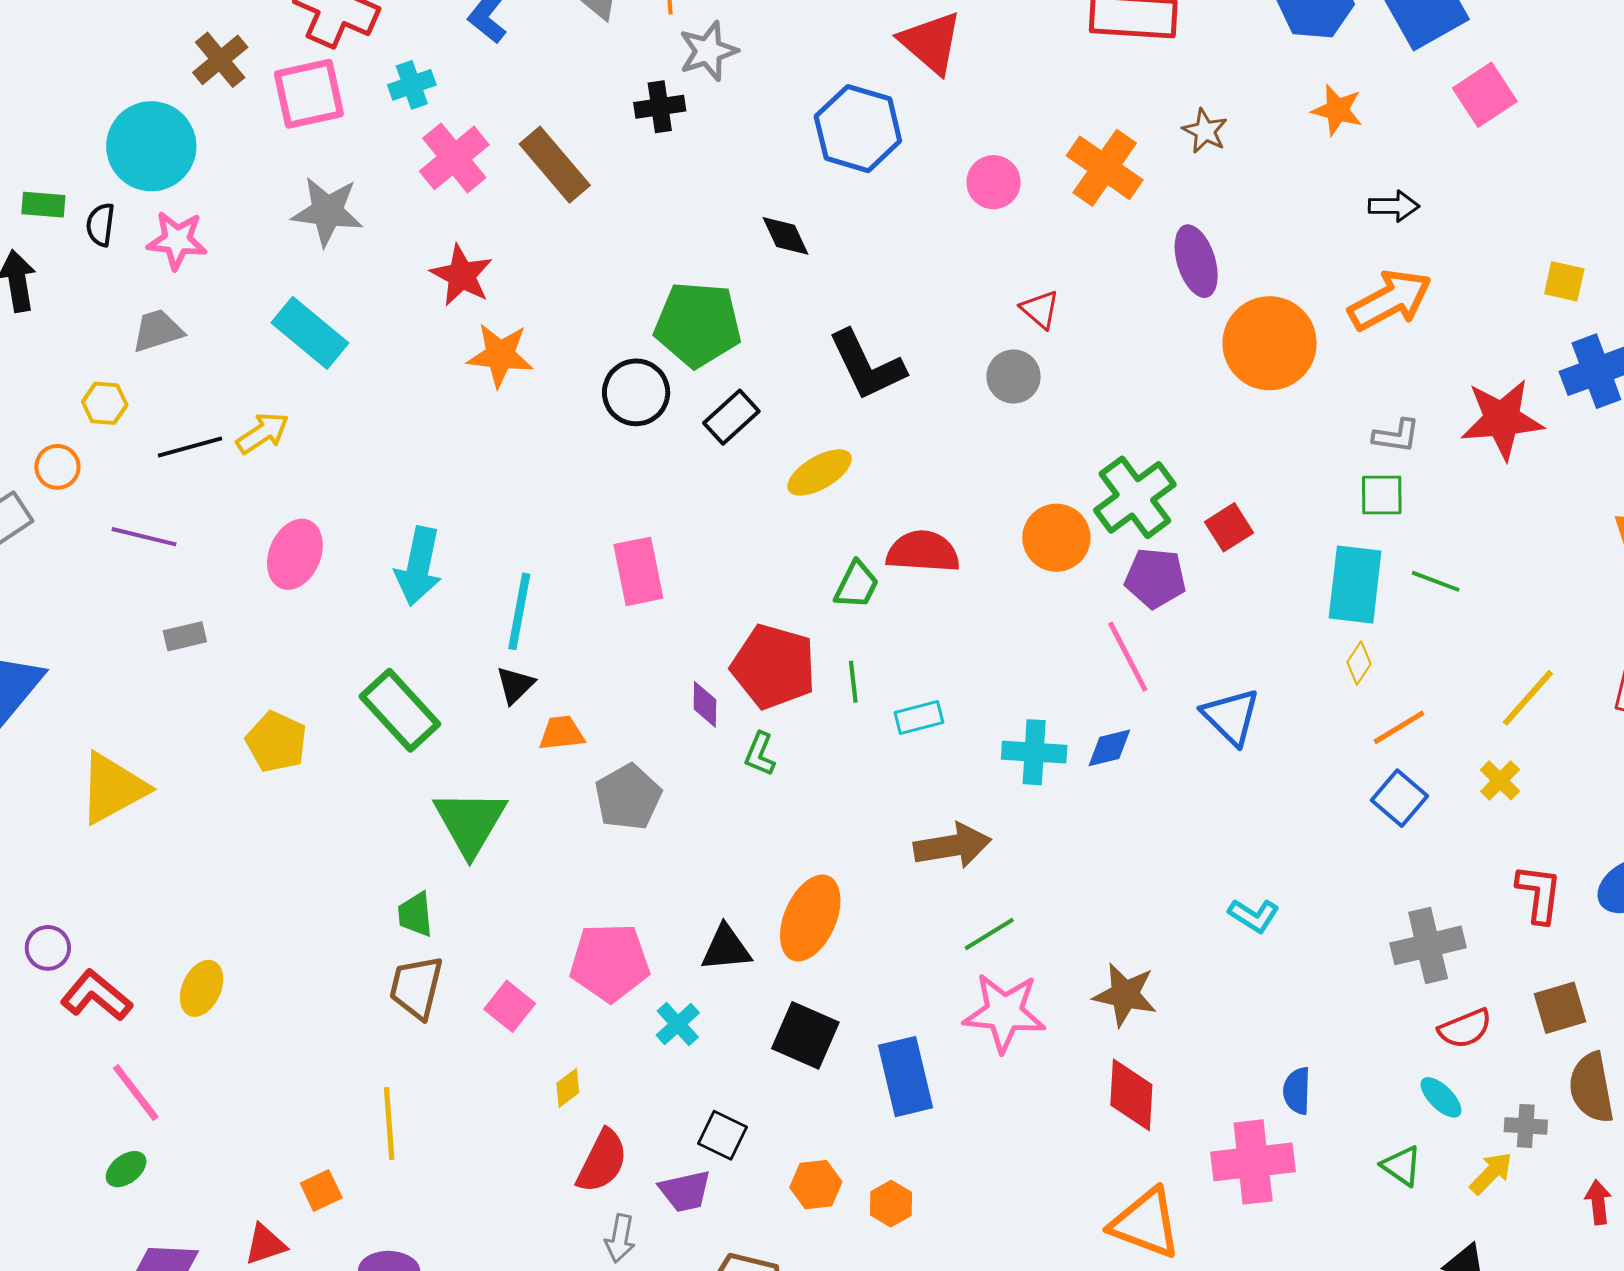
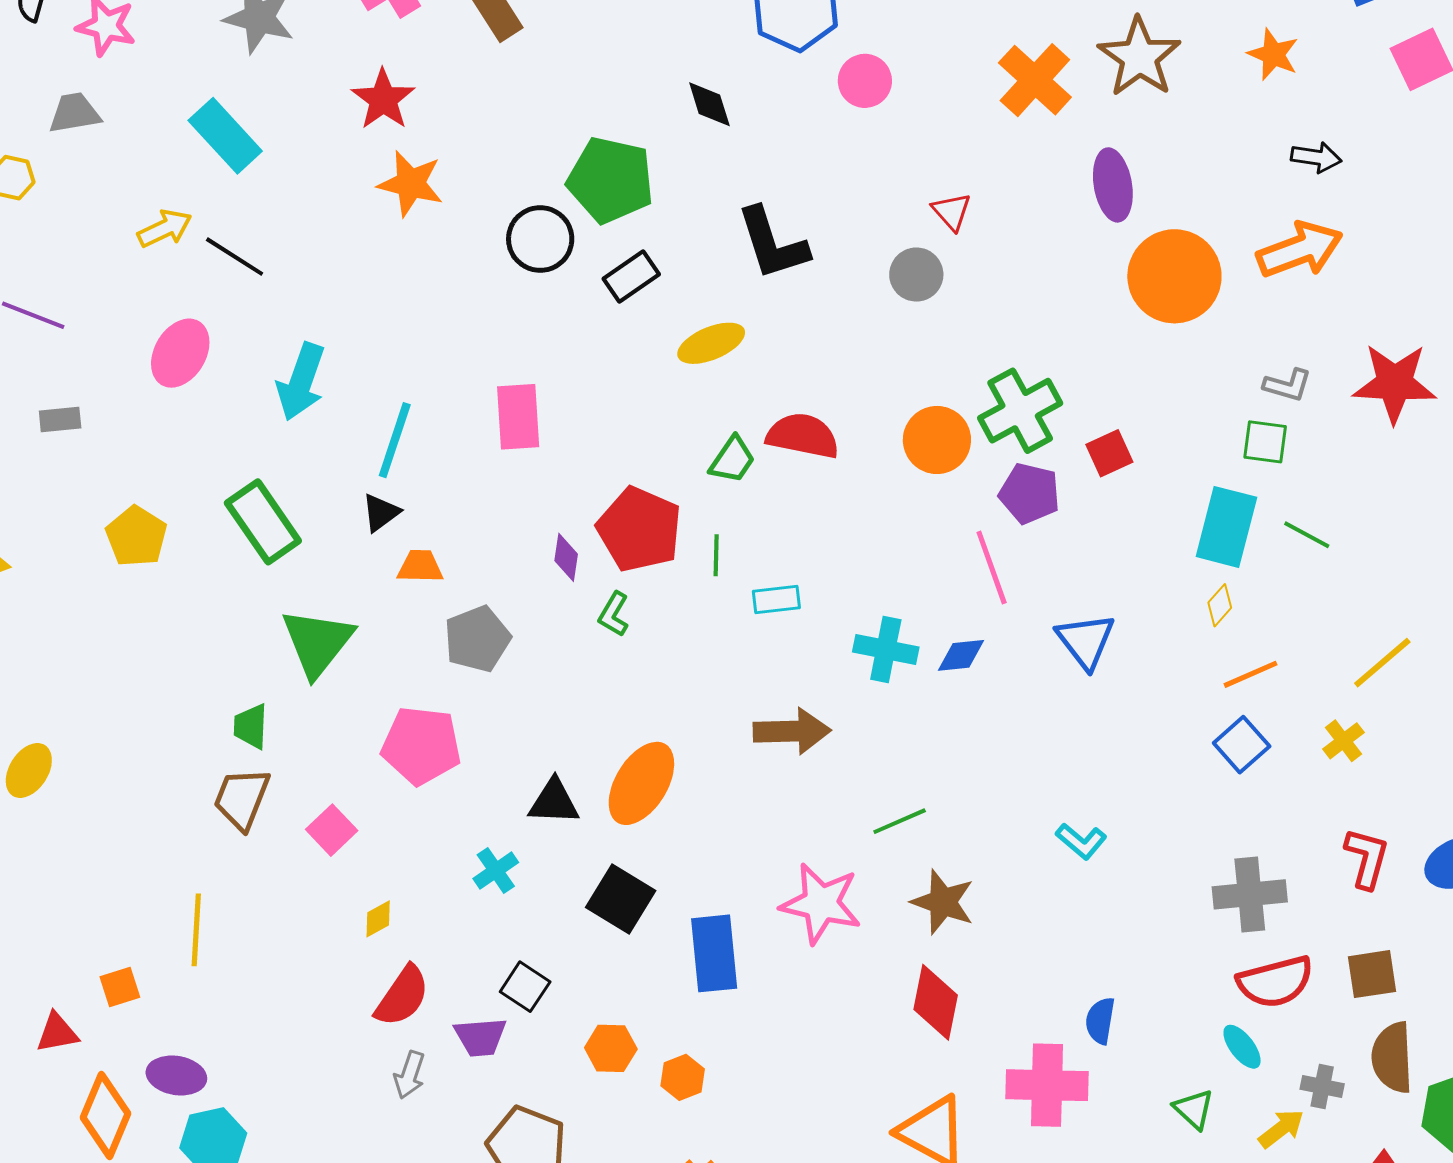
brown star: (1205, 131) -> (1139, 57), size x1.8
pink circle: (994, 182) -> (865, 81), moved
black line: (190, 447) -> (235, 257), moved, turned 40
green line: (989, 934) -> (900, 821), moved
pink pentagon: (610, 962) -> (421, 746), moved
red semicircle: (1465, 1029) -> (1275, 982), size x1.4

